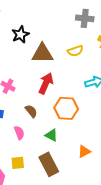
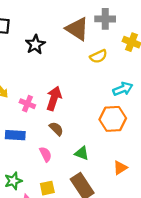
brown triangle: (42, 53) -> (77, 29), moved, turned 40
red arrow: (46, 83) -> (54, 98), moved
orange hexagon: (66, 108) -> (113, 119), moved

